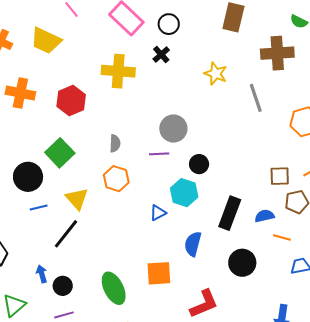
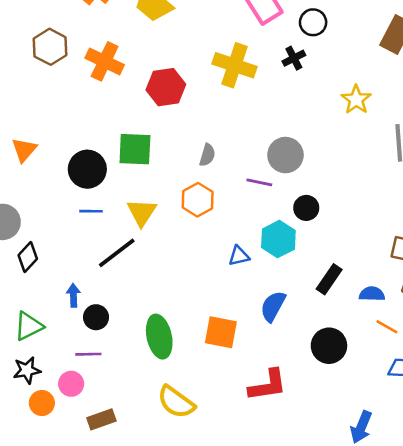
green square: (60, 153) -> (135, 149), turned 32
black rectangle: (230, 213) -> (329, 279), size x0.7

